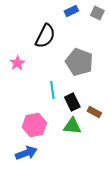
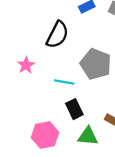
cyan line: (52, 90) -> (64, 82), moved, turned -72
black rectangle: (72, 102) -> (74, 109), moved

